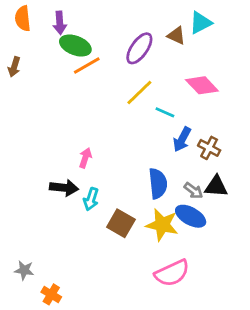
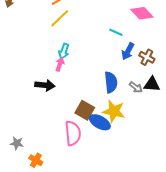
yellow line: (139, 92) -> (60, 18), moved
cyan arrow: (91, 199) -> (64, 51), moved
blue ellipse: (191, 216) -> (100, 122), moved
pink semicircle: (172, 273) -> (73, 133), moved, turned -70

